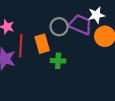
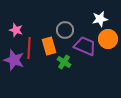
purple trapezoid: (80, 25) -> (85, 46), moved
green cross: (58, 61) -> (64, 62), turned 32

